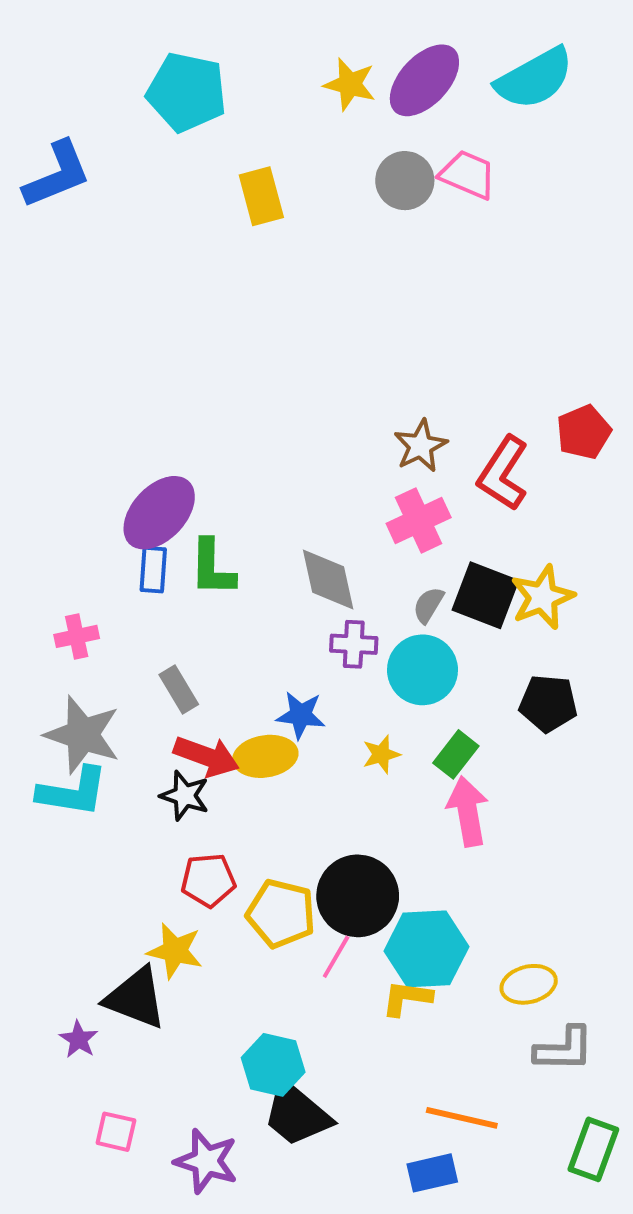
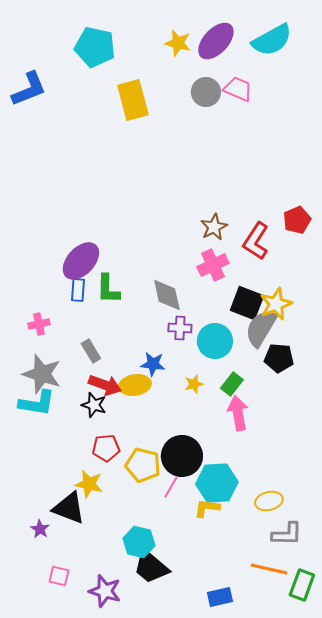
yellow rectangle: (261, 196) -> (133, 100), size x1.4
gray semicircle: (428, 605) -> (261, 328), moved, size x2.0
orange line: (462, 1118) -> (269, 569), moved

